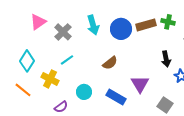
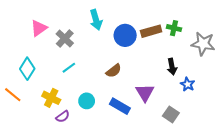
cyan arrow: (93, 25) -> (96, 20), moved
yellow cross: (50, 79) -> (51, 98), moved
orange line: (23, 90) -> (13, 95), moved

